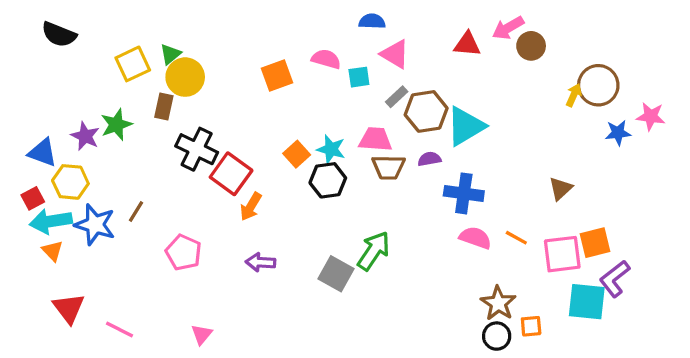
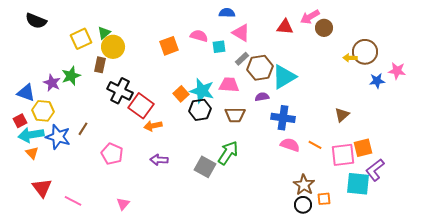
yellow arrow: (574, 95) -> (350, 58), turned -112
cyan star: (331, 149) -> (202, 91), size x1.4
brown trapezoid: (388, 167) -> (235, 115), moved
orange arrow: (251, 207) -> (153, 126), turned 48

